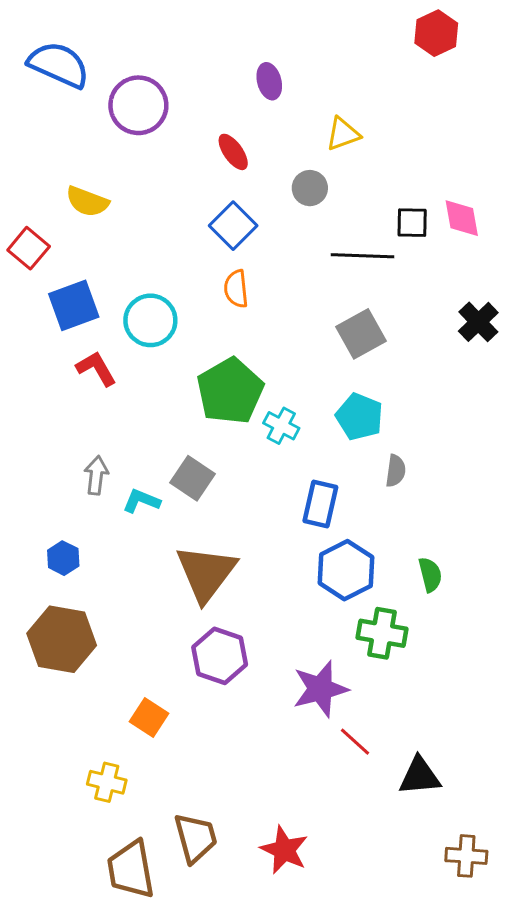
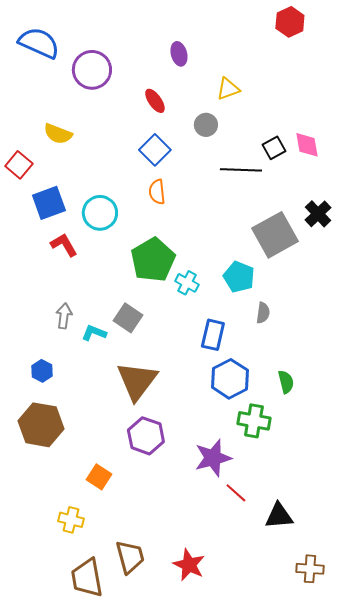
black square: (412, 223) -> (274, 148), turned -30
gray square: (361, 334) -> (275, 235), moved, size x1.4

